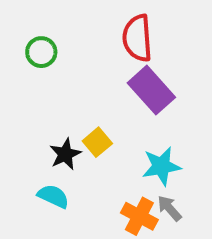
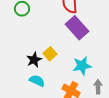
cyan semicircle: (53, 196) -> (37, 81), moved
gray arrow: (169, 208) -> (98, 87), moved, turned 40

